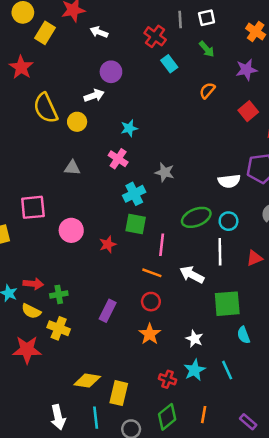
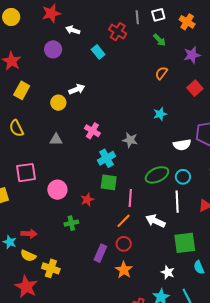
orange cross: (256, 32) -> (187, 22), moved
yellow rectangle: (45, 33) -> (22, 90), moved
cyan rectangle: (169, 64) -> (98, 52), moved
purple circle: (111, 72) -> (53, 49), moved
white arrow: (94, 96) -> (77, 89), moved
yellow semicircle: (46, 108) -> (16, 128), moved, size x0.7
cyan star: (129, 128) -> (160, 114), moved
orange line: (152, 273) -> (123, 221), turned -63
green cross: (59, 294) -> (71, 223), moved
purple rectangle: (108, 311) -> (100, 253), moved
white star: (194, 339) -> (168, 272), moved
red star: (27, 350) -> (26, 287), turned 30

